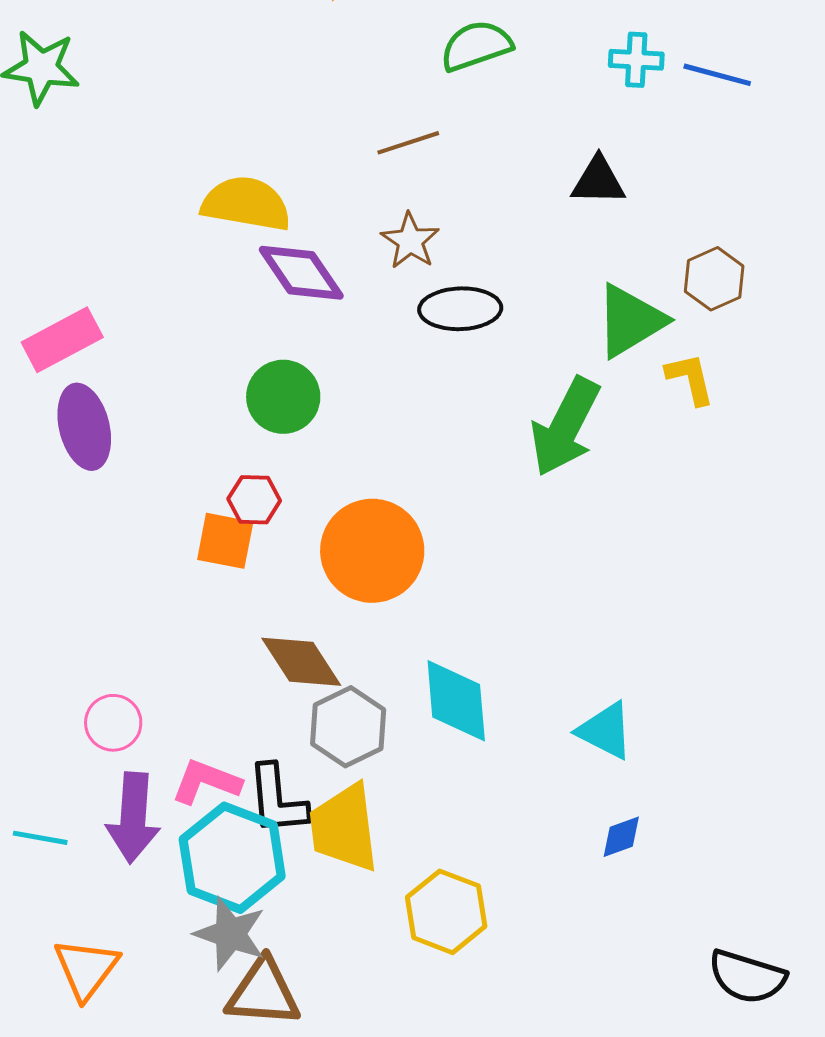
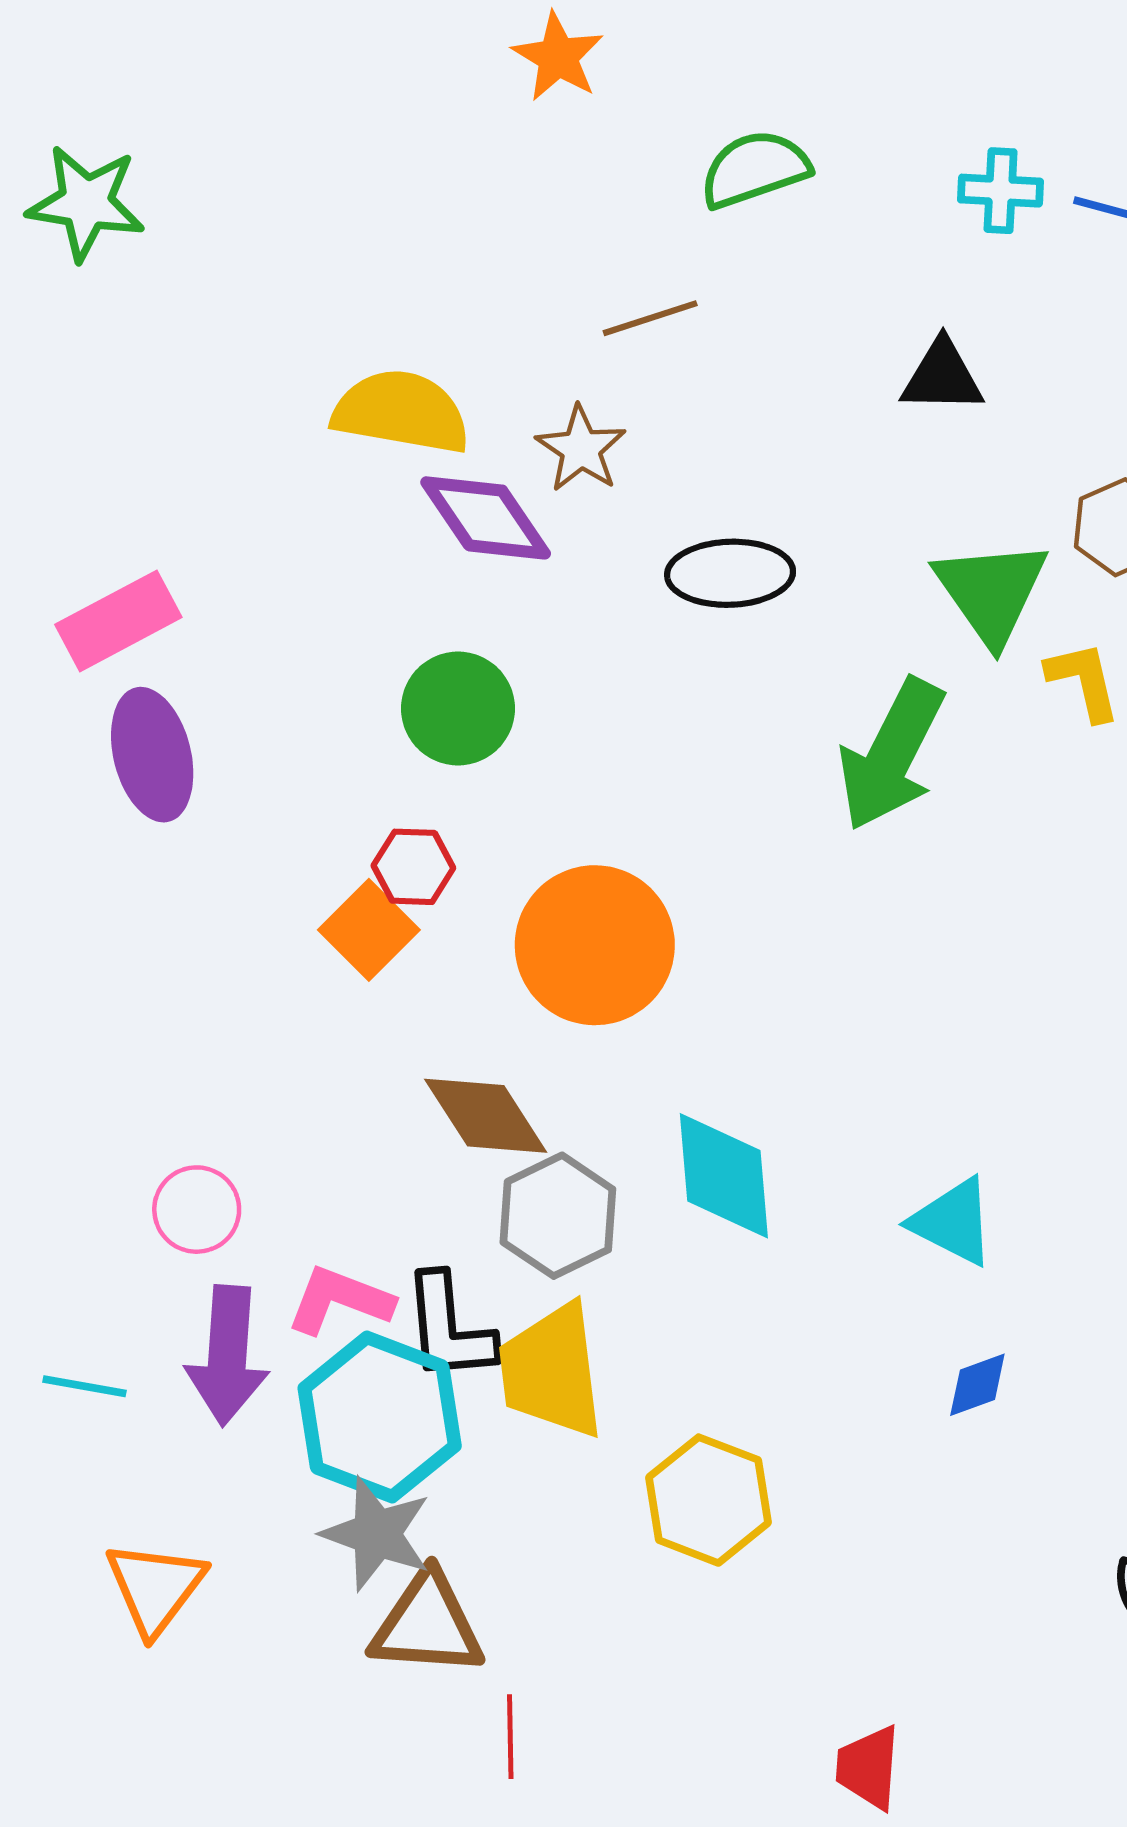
brown star: (410, 241) -> (581, 449), moved
green triangle: (630, 321) -> (991, 592), turned -34
orange square: (225, 541) -> (369, 930), turned 34

